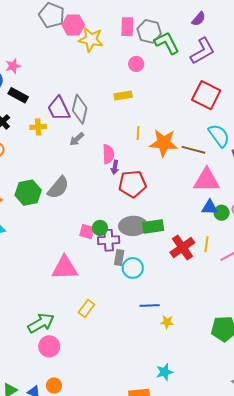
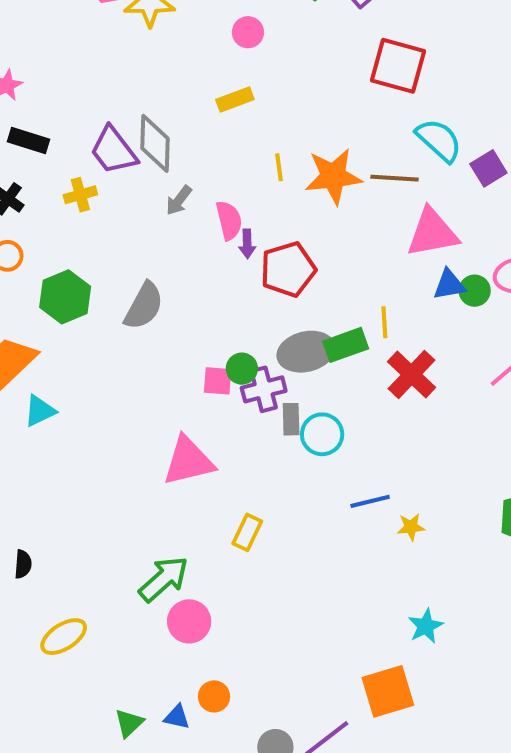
gray arrow: (77, 139) -> (179, 200), moved
green hexagon: (28, 193) -> (65, 297), moved
yellow line: (207, 244) -> (384, 322), moved

